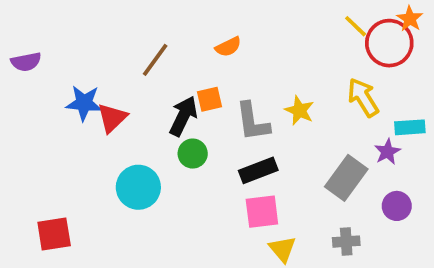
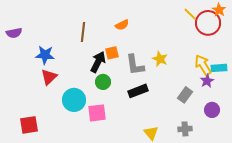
brown line: (155, 60) -> (83, 32), turned -30
yellow arrow: (363, 97) -> (203, 65), moved
red triangle: (112, 118) -> (49, 77), moved
gray rectangle: (346, 178) -> (185, 95), size x0.7
pink square: (262, 212) -> (97, 113), moved

